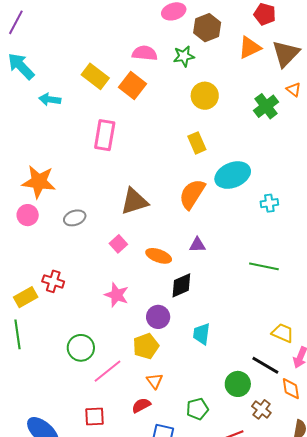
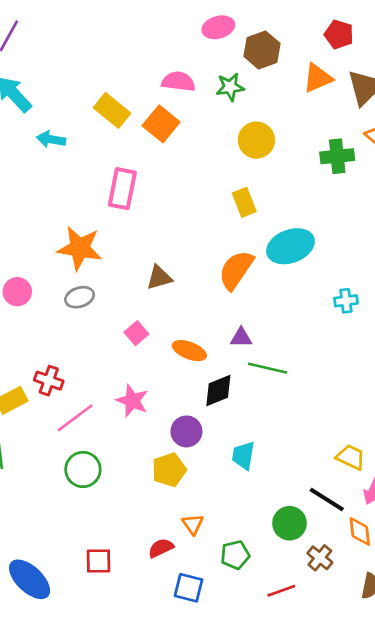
green cross: (266, 106) -> (337, 156), turned 30
orange star: (39, 182) -> (80, 248), moved
brown triangle: (134, 201) -> (159, 278), size x0.7
cyan cross: (269, 203) -> (346, 301), moved
green line: (264, 266) -> (268, 368), moved
pink line: (107, 371) -> (75, 418), moved
orange triangle: (155, 381) -> (193, 524), moved

